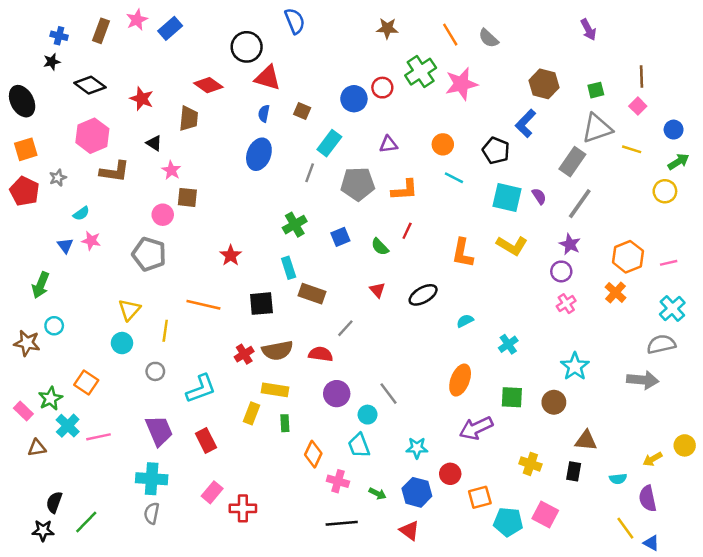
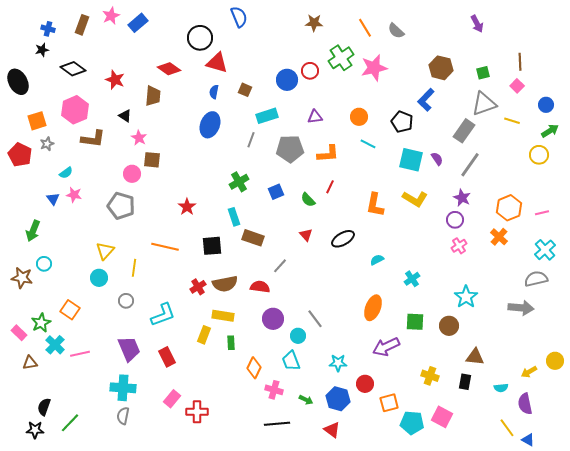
cyan rectangle: (329, 143) -> (267, 116), turned 35
orange square: (26, 149) -> (37, 121), moved

